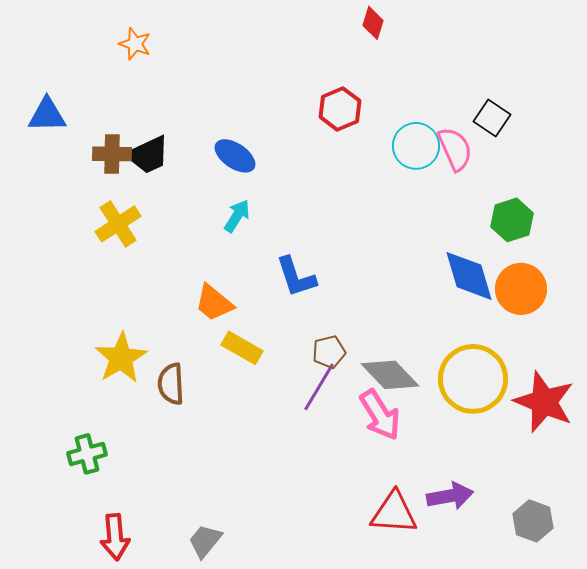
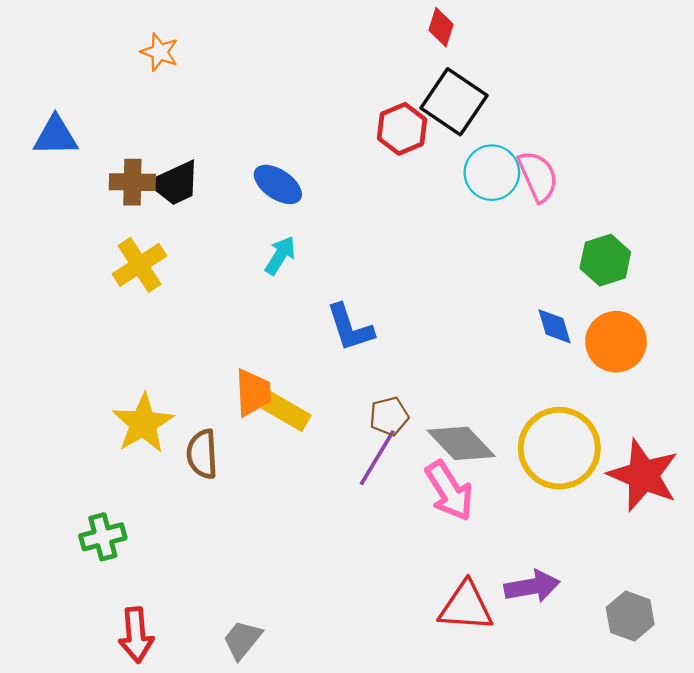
black square: (492, 118) -> (454, 102), moved, size x1.5
blue diamond: (469, 276) -> (555, 326), size x0.6
orange trapezoid: (214, 303) -> (253, 393), moved, turned -132

